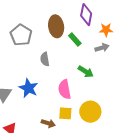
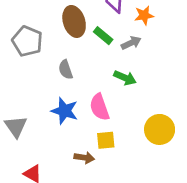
gray arrow: (102, 48) -> (131, 43), moved
blue star: (29, 88) -> (65, 111), moved
yellow circle: (90, 112) -> (160, 129), moved

